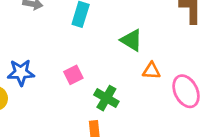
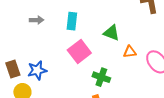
pink square: (73, 75) -> (79, 51), moved, size x1.6

